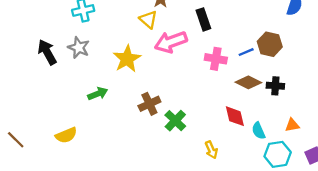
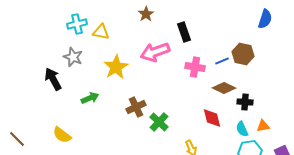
yellow triangle: (148, 19) -> (101, 32), moved, turned -30
black arrow: (47, 52) -> (53, 79), moved
black cross: (275, 86) -> (245, 102), moved
cyan semicircle: (258, 131) -> (242, 129), moved
yellow semicircle: (66, 135) -> (62, 135), turned 60

